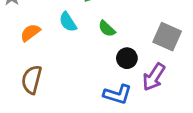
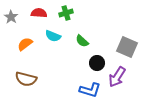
cyan semicircle: (68, 22) -> (53, 36), turned -35
brown semicircle: (32, 80) -> (26, 79), turned -90

